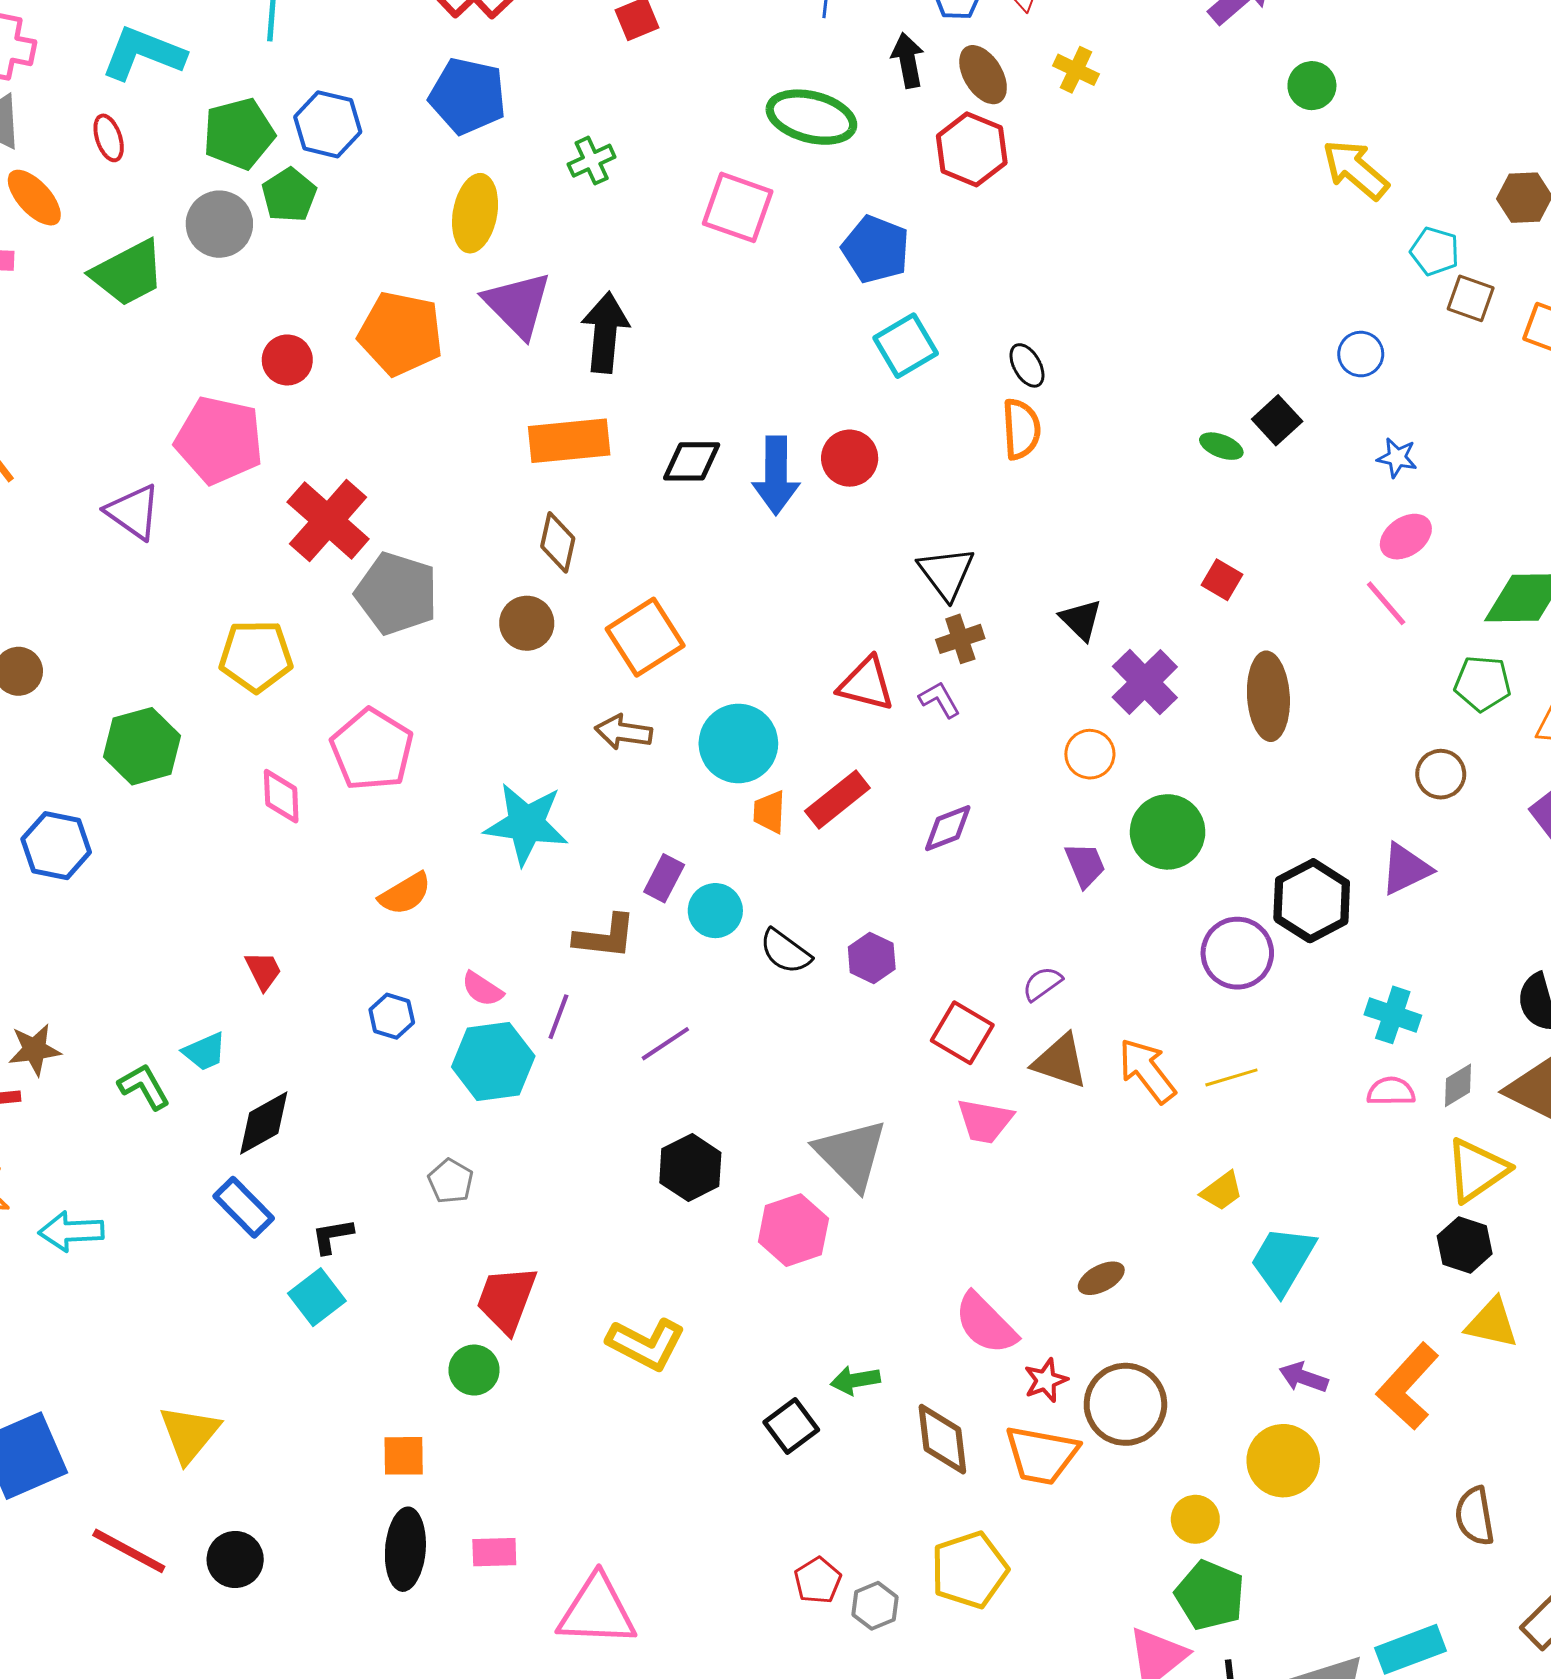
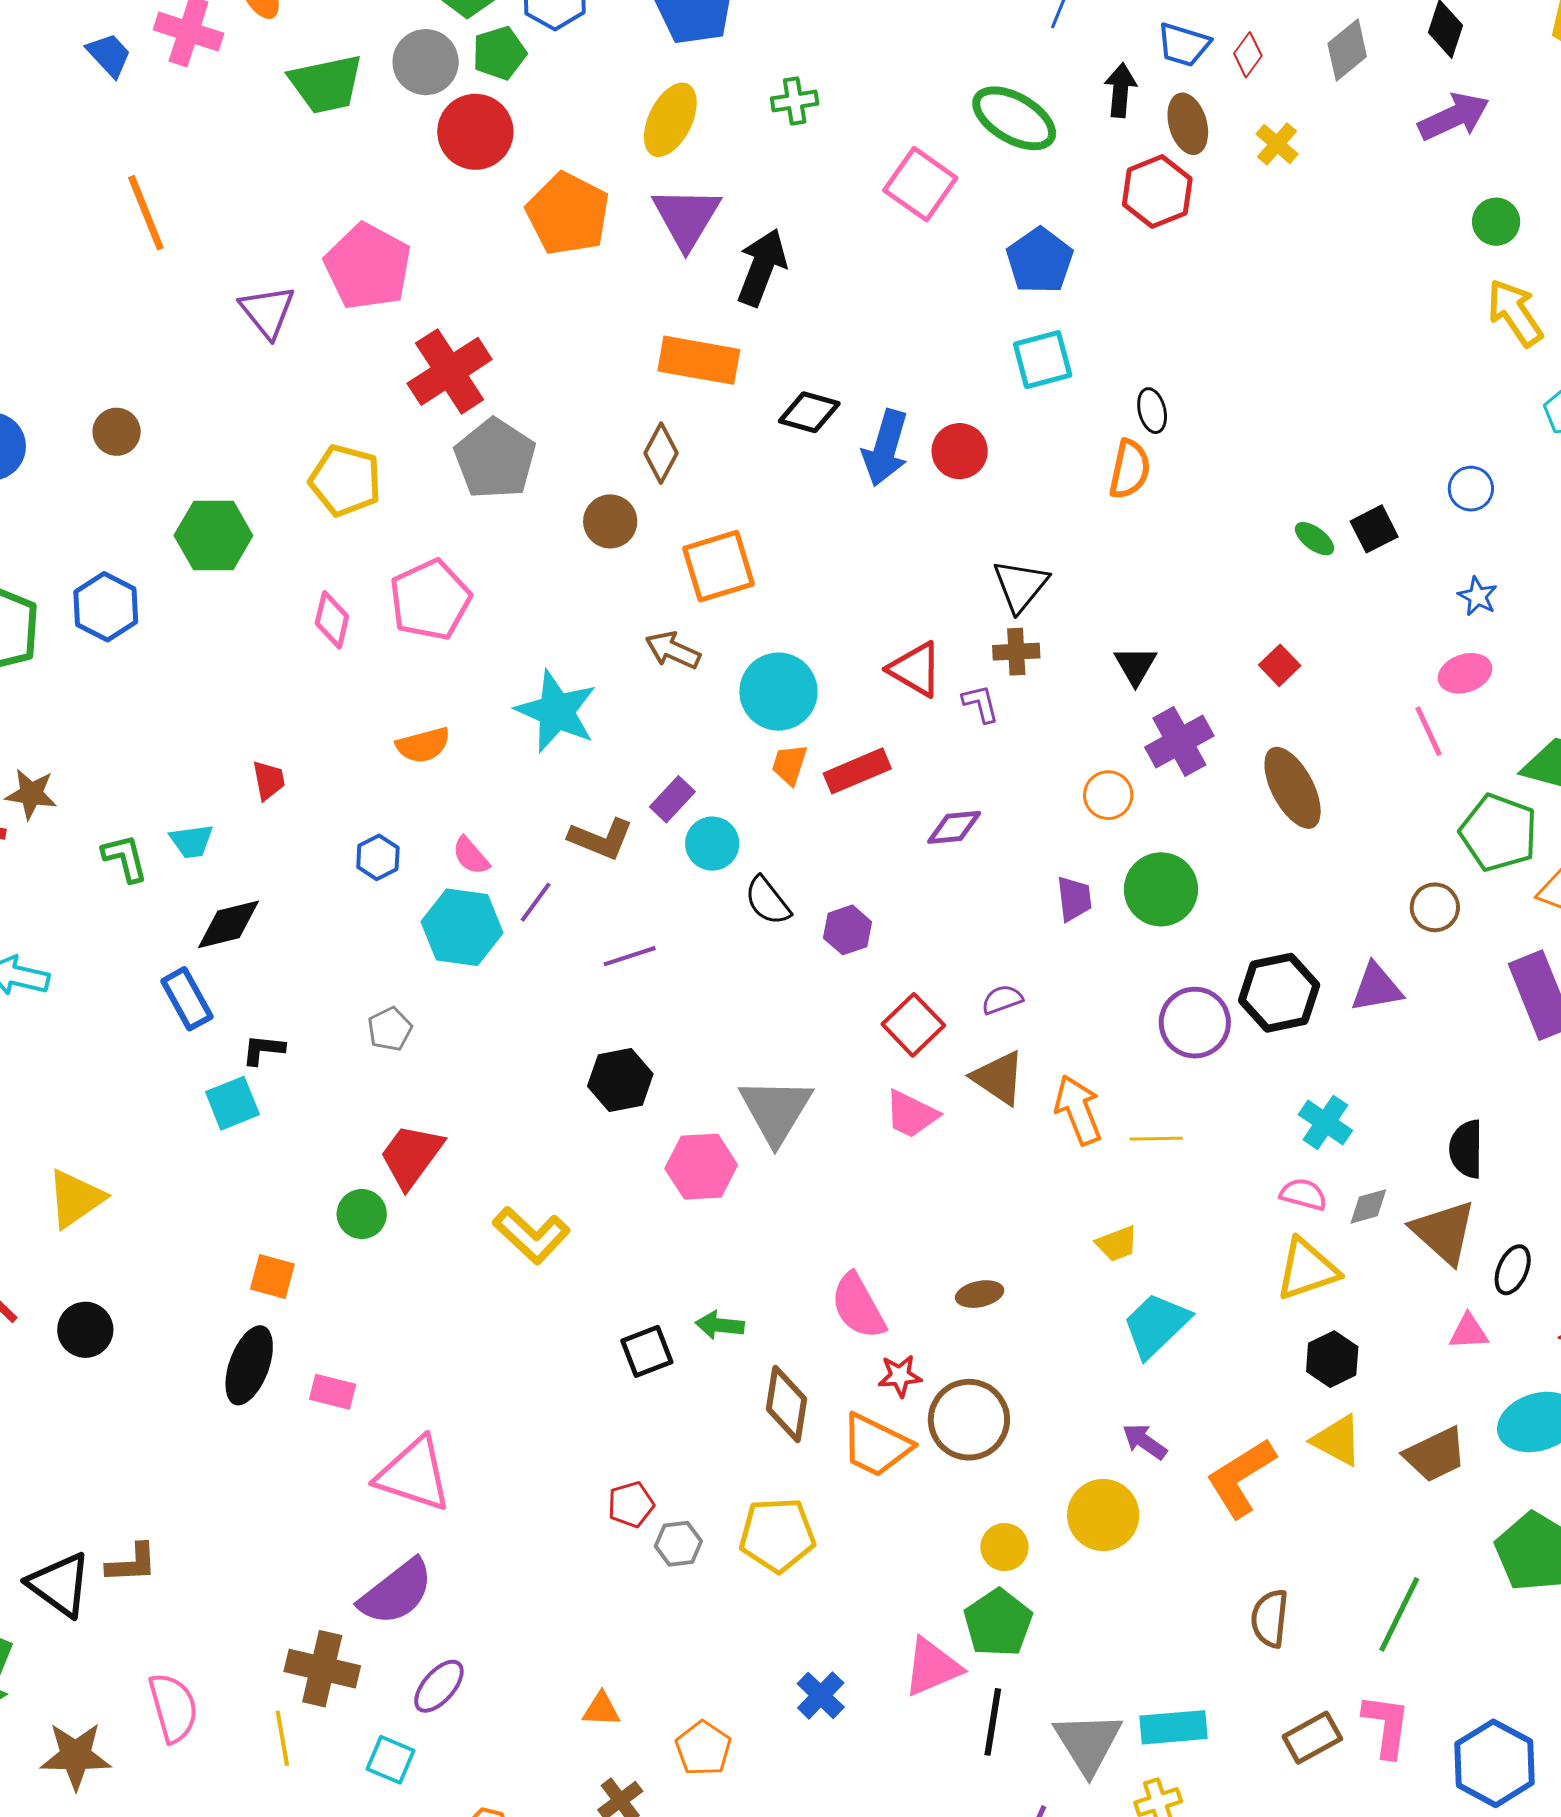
red circle: (287, 360) -> (475, 132), moved, size x1.5
green pentagon: (1483, 683) -> (1499, 833), size x1.4
brown ellipse: (1268, 696) -> (1293, 788), turned -40
yellow triangle: (1477, 1170) -> (1307, 1269), moved

